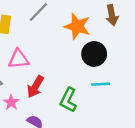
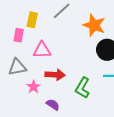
red arrow: (35, 87) -> (55, 75), turned -120

